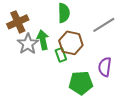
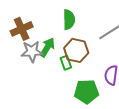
green arrow: (43, 40) -> (47, 47), turned 42
gray star: (28, 44) -> (32, 51), turned 30

